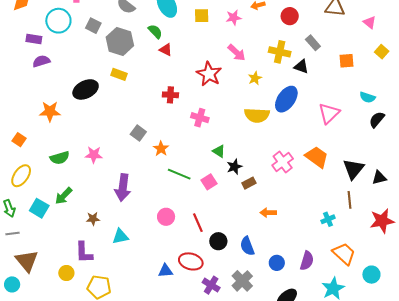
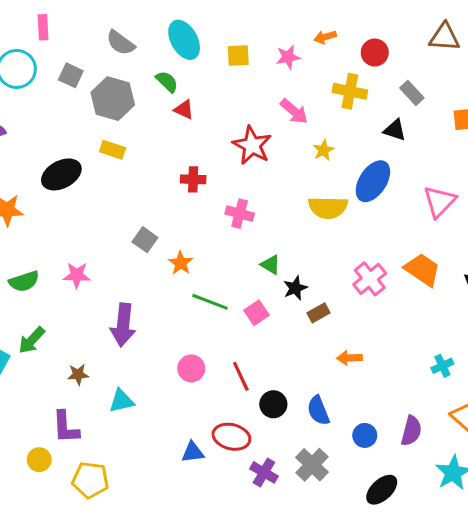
yellow cross: (280, 52) -> (350, 91), moved

